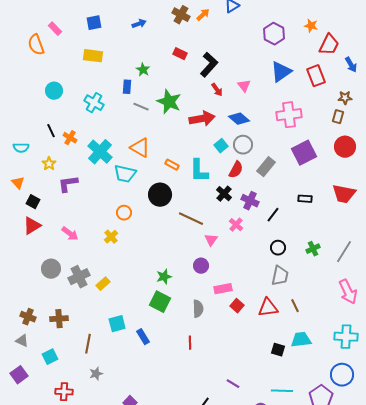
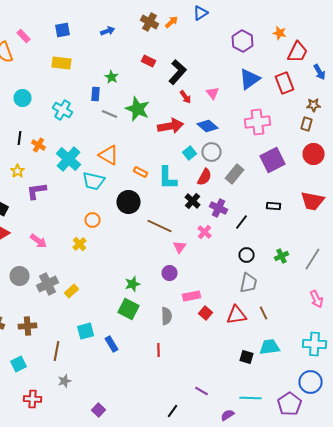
black line: (51, 131) -> (20, 138), turned 32
pink arrow: (348, 292) -> (316, 299), size x0.7

